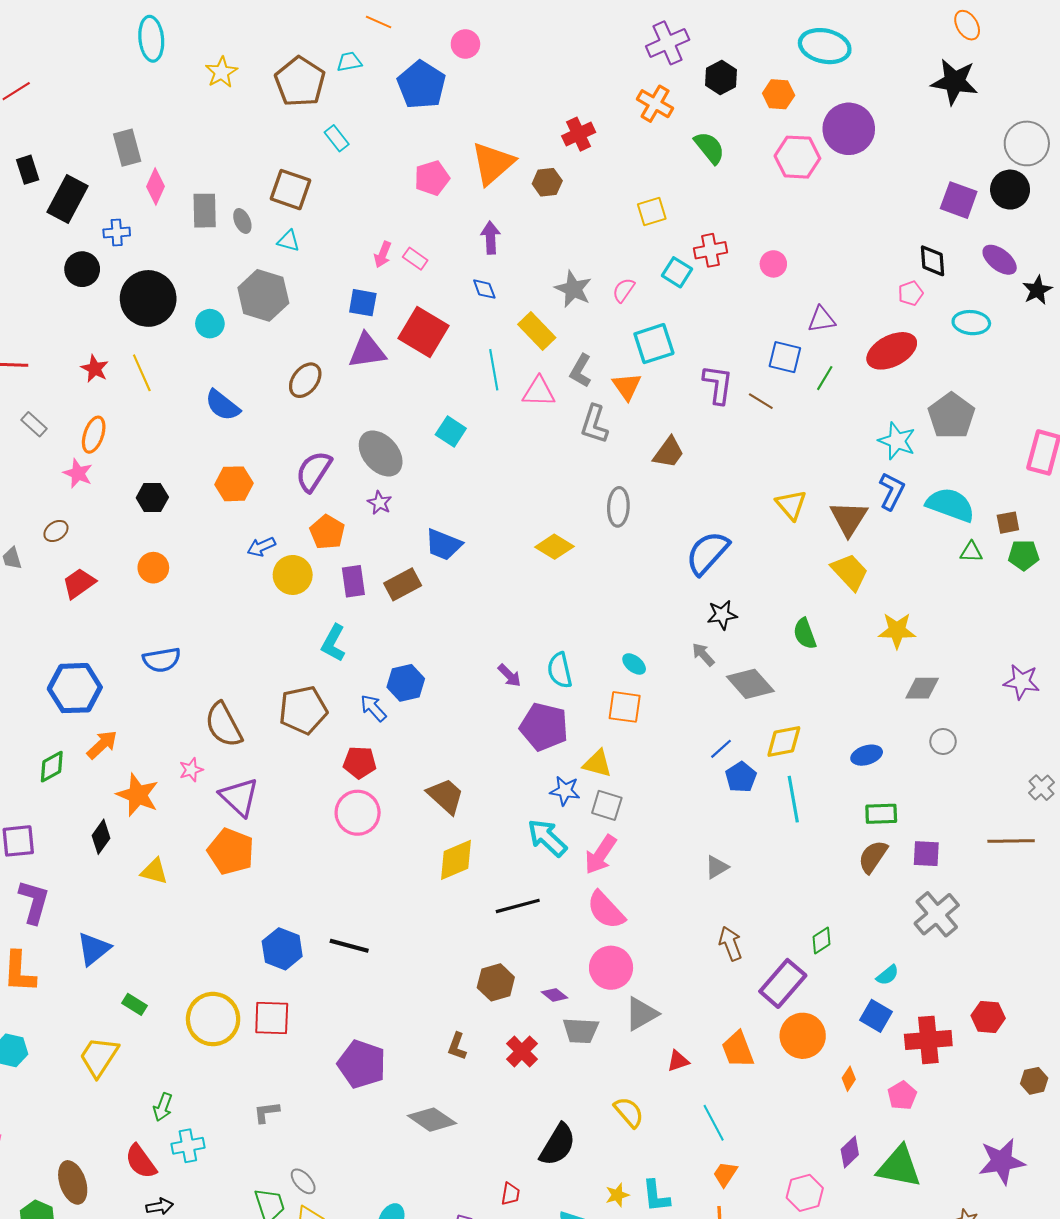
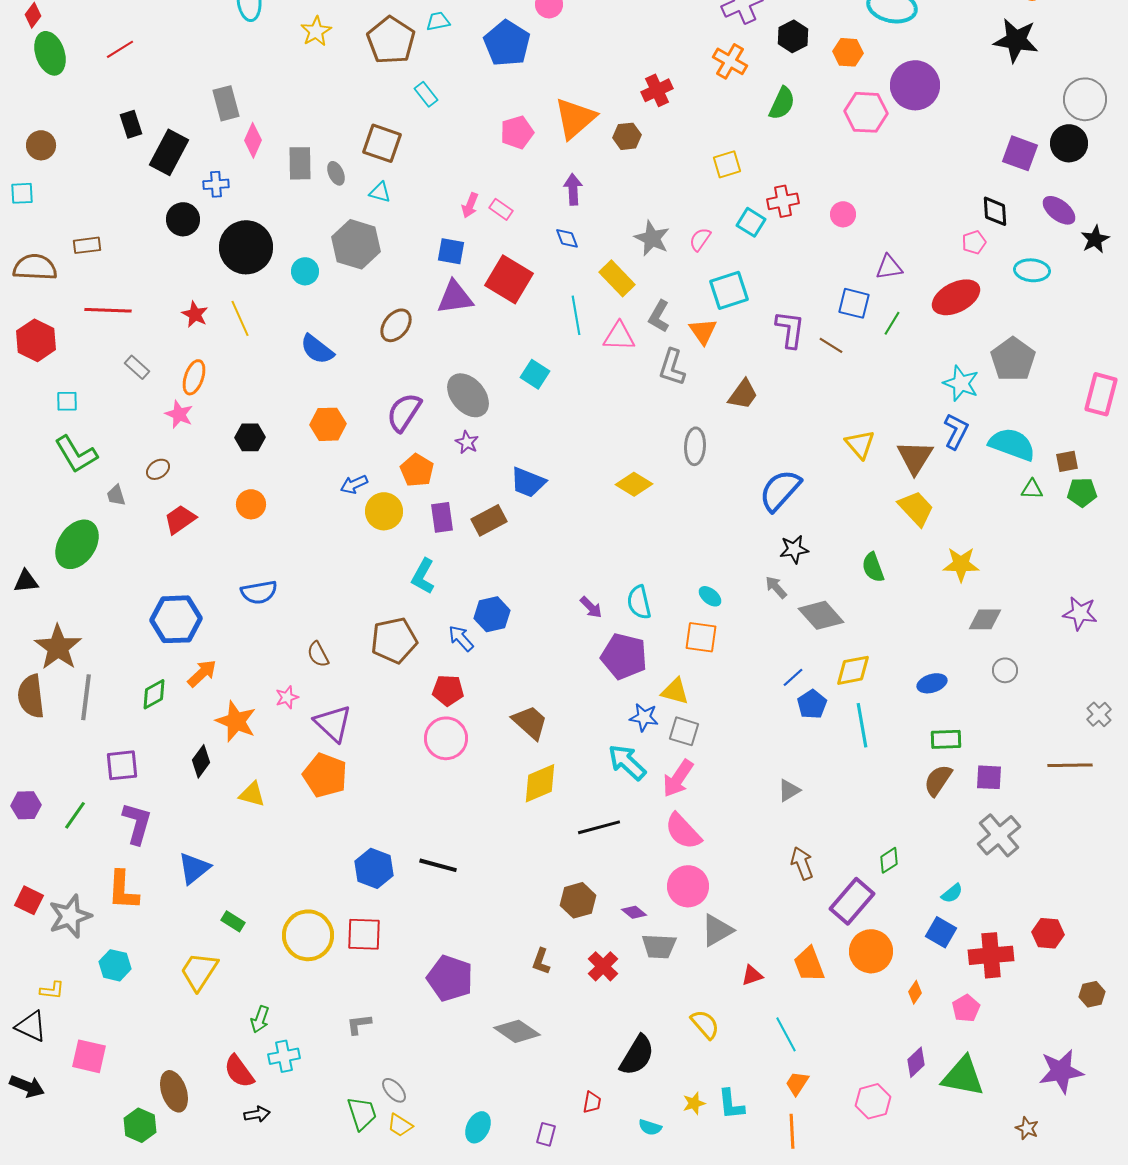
green semicircle: (709, 148) -> (782, 103), turned 64
brown semicircle: (224, 725) -> (318, 654), size x0.6

